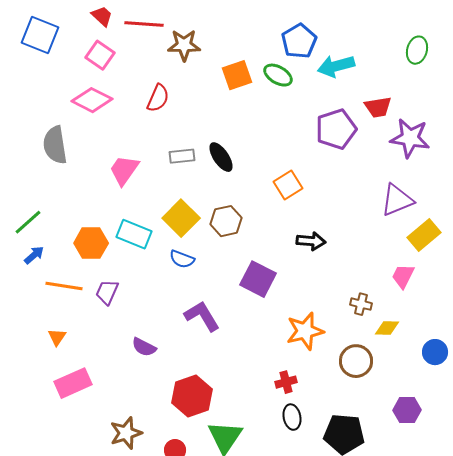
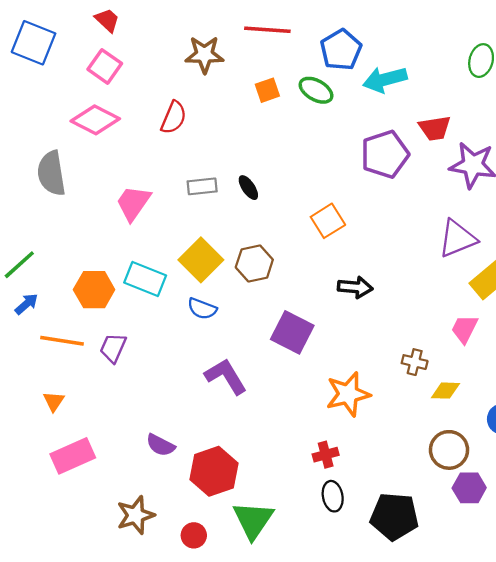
red line: (144, 24) -> (267, 30), moved
orange square: (237, 75) -> (267, 90), size x0.7
black ellipse: (221, 157) -> (248, 188), size x0.7
purple semicircle: (144, 347) -> (161, 445), moved
brown circle: (356, 361) -> (449, 450), moved

